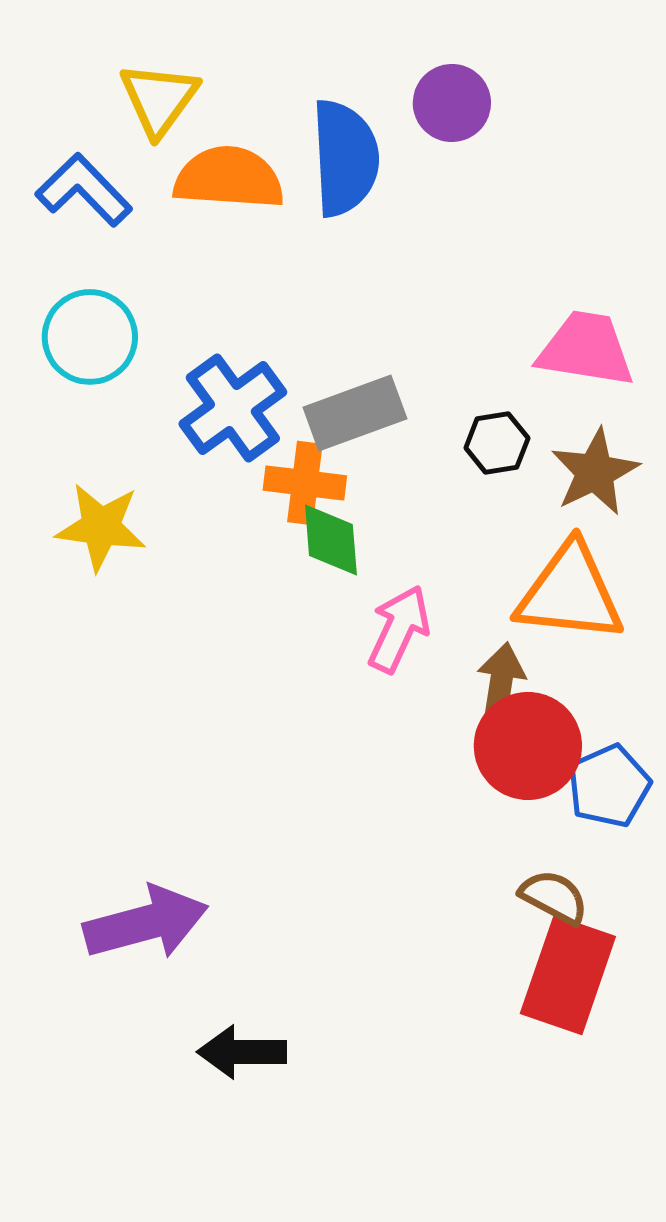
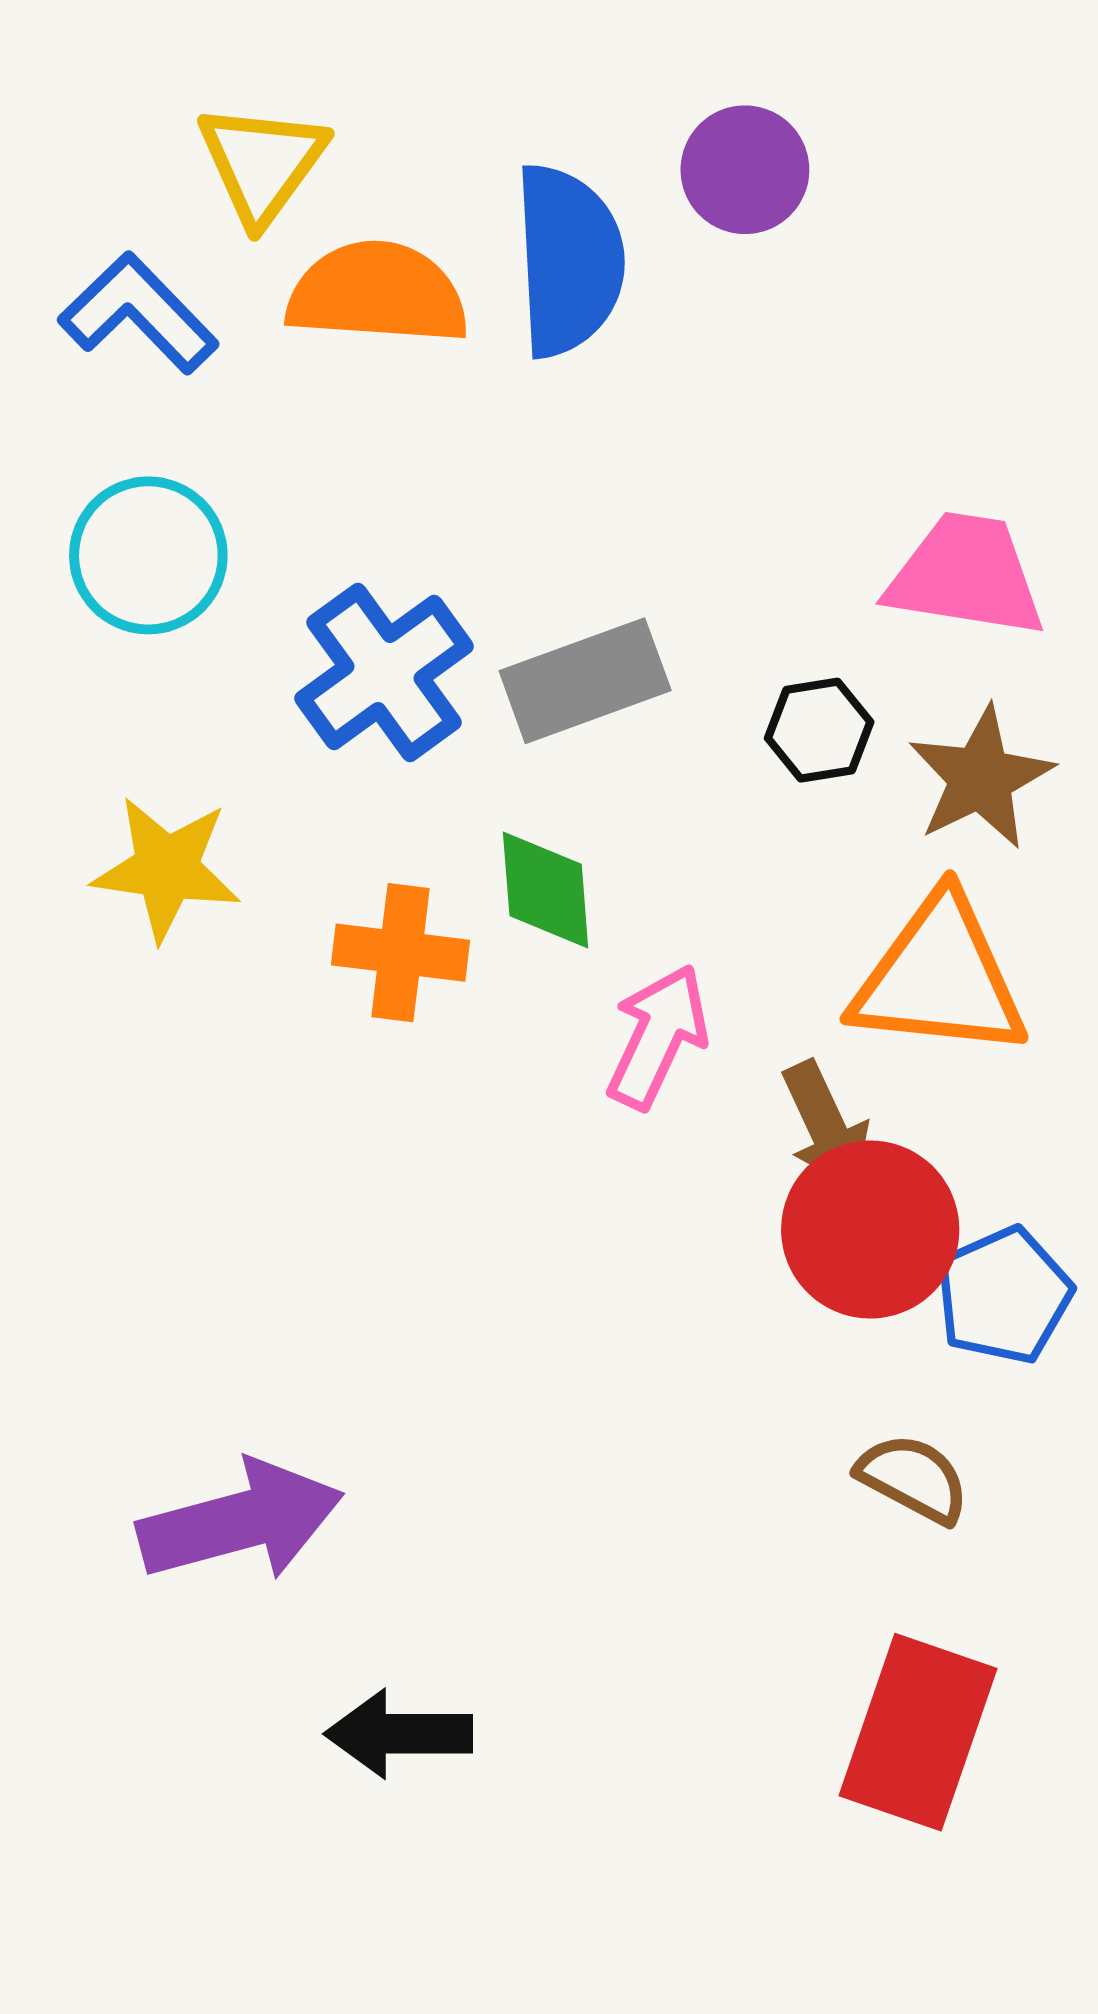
orange cross: (305, 483) -> (400, 953), moved
brown arrow: (501, 683) -> (826, 1126), turned 146
red rectangle: (568, 975) -> (918, 1732), moved

